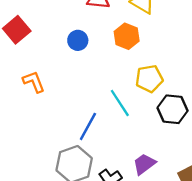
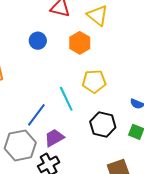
black hexagon: (173, 109) -> (103, 125), moved
purple trapezoid: (144, 164) -> (54, 138), moved

